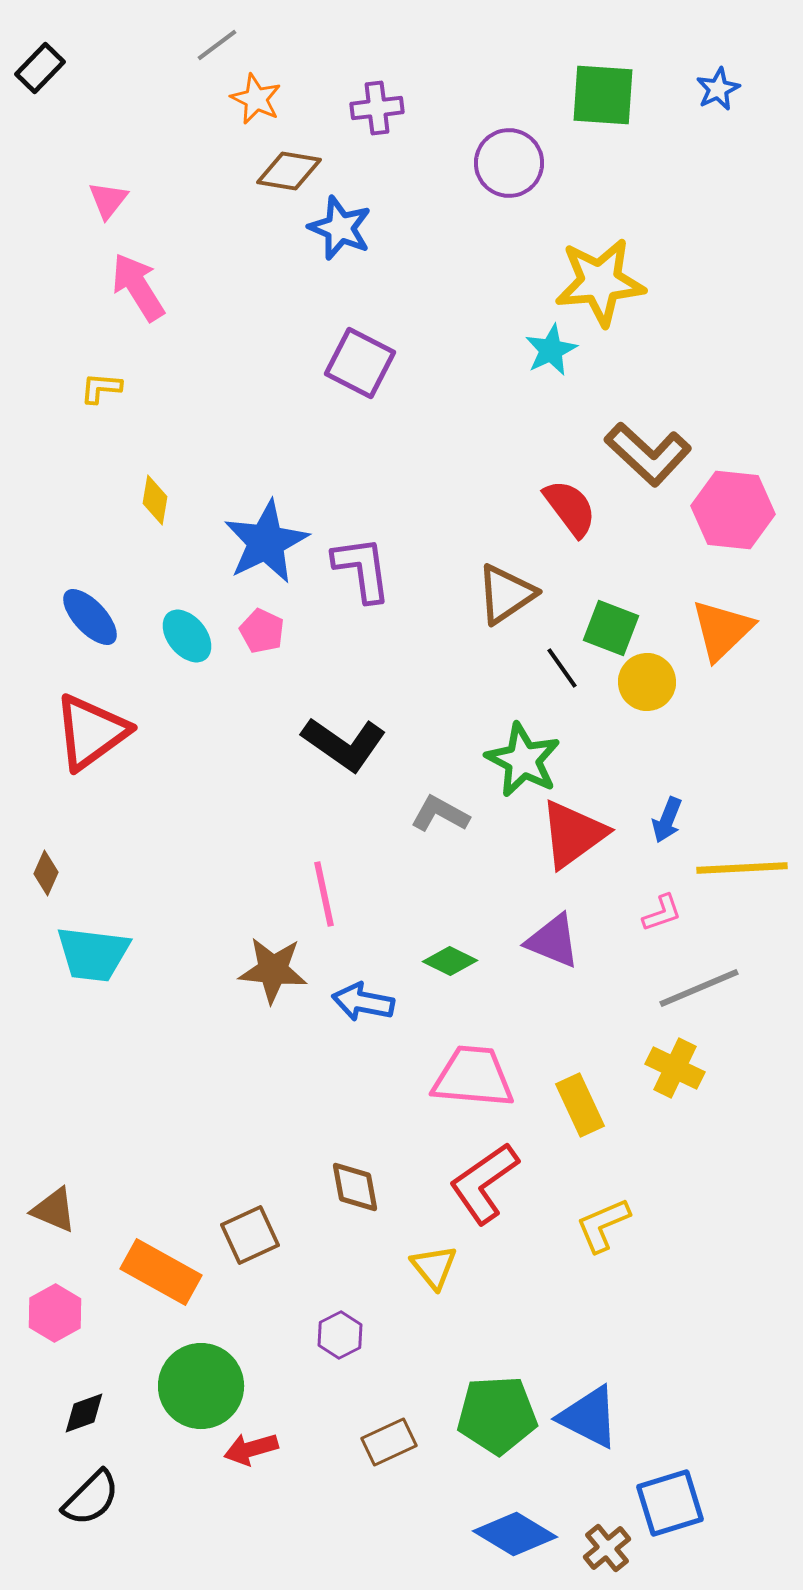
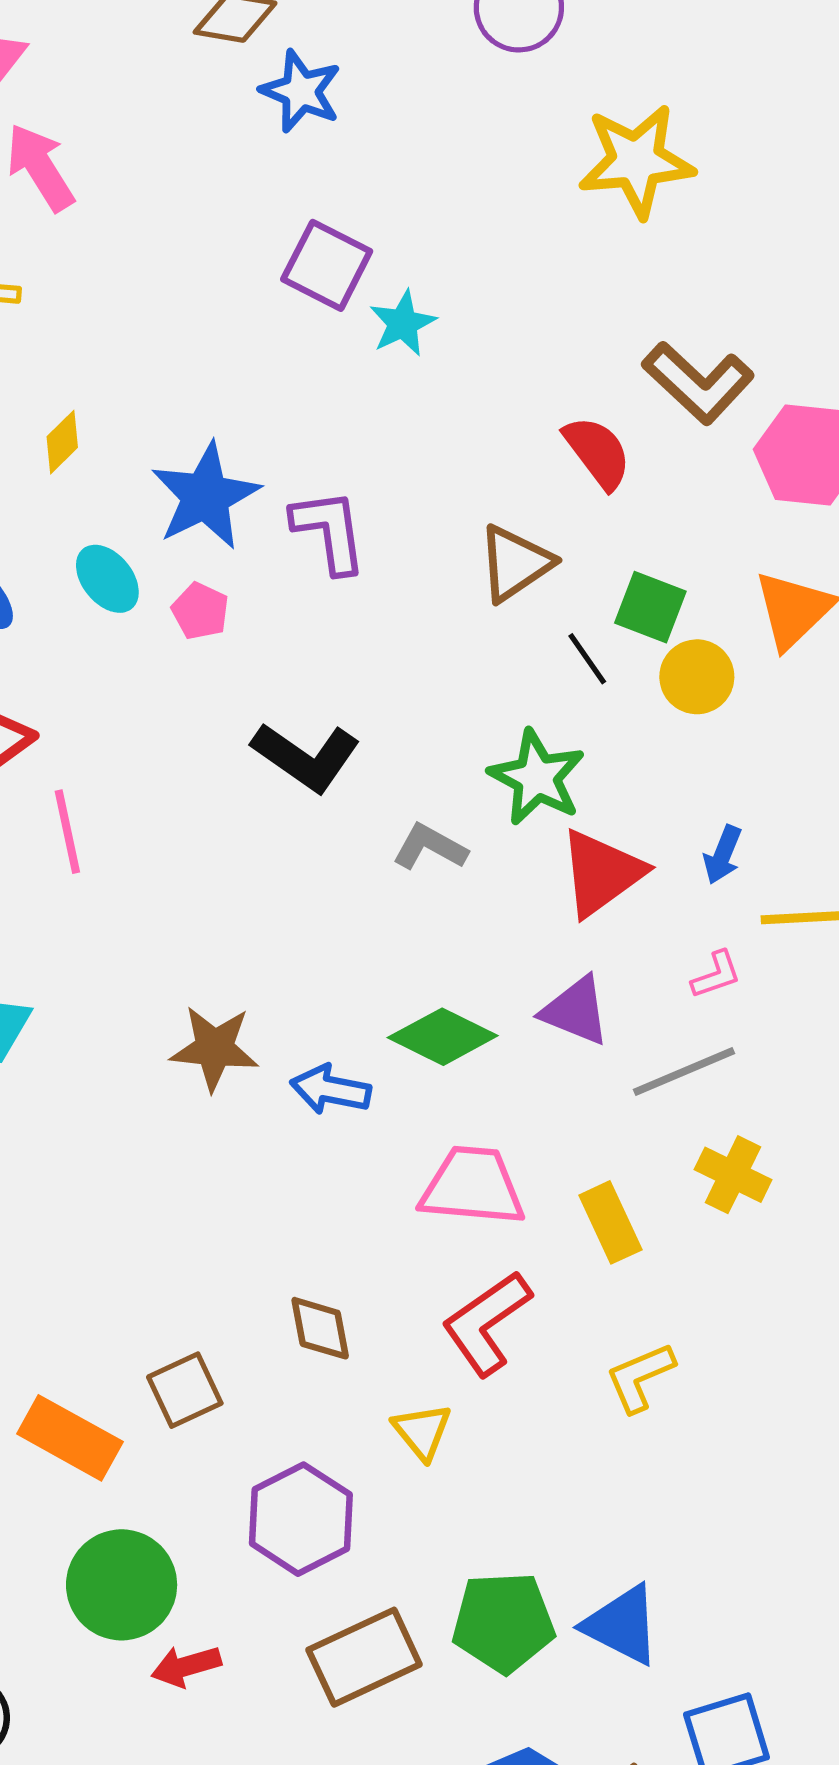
cyan star: (551, 350) -> (403, 323), moved
yellow diamond: (155, 500) -> (62, 442), turned 36
cyan ellipse: (187, 636) -> (107, 579), moved
pink line: (324, 894) -> (67, 832), moved
green diamond: (450, 961) -> (443, 1037), size x1.5
gray line: (699, 988) -> (684, 1072), moved
purple hexagon: (340, 1335) -> (301, 1519), size x1.8
brown rectangle: (389, 1442) -> (364, 1657), size x1.6

